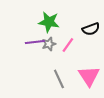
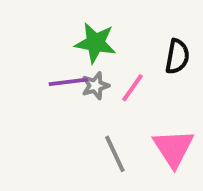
black semicircle: (91, 29) -> (177, 56), turned -60

